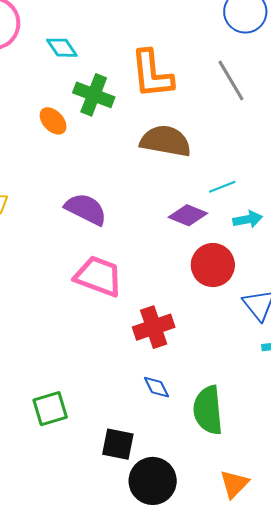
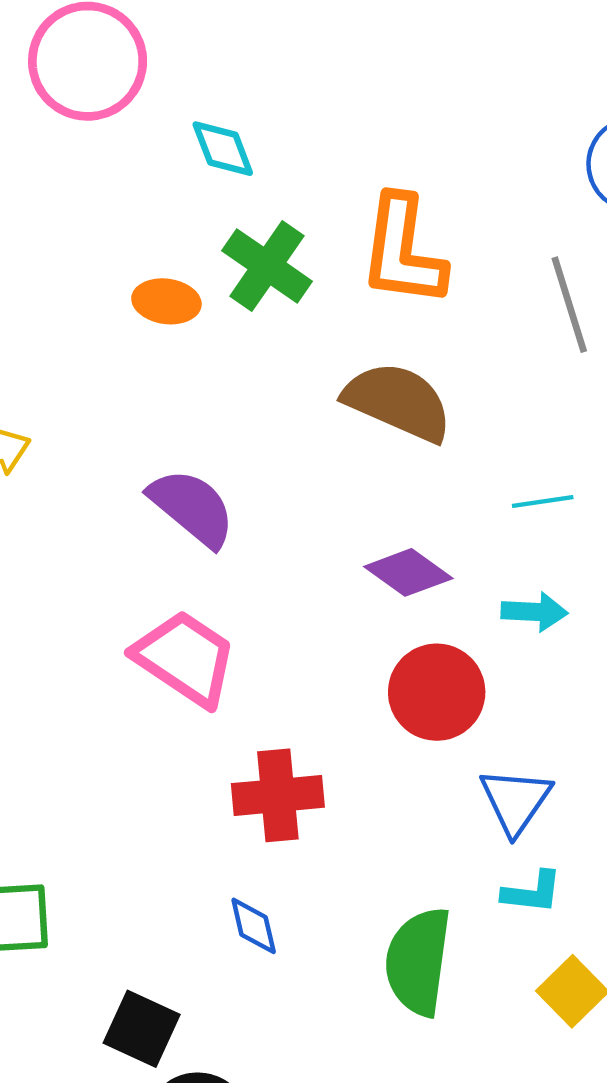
orange ellipse: (53, 121) -> (166, 301), turned -52
cyan line: (222, 187) -> (543, 502), moved
green semicircle: (208, 410) -> (418, 961), moved

